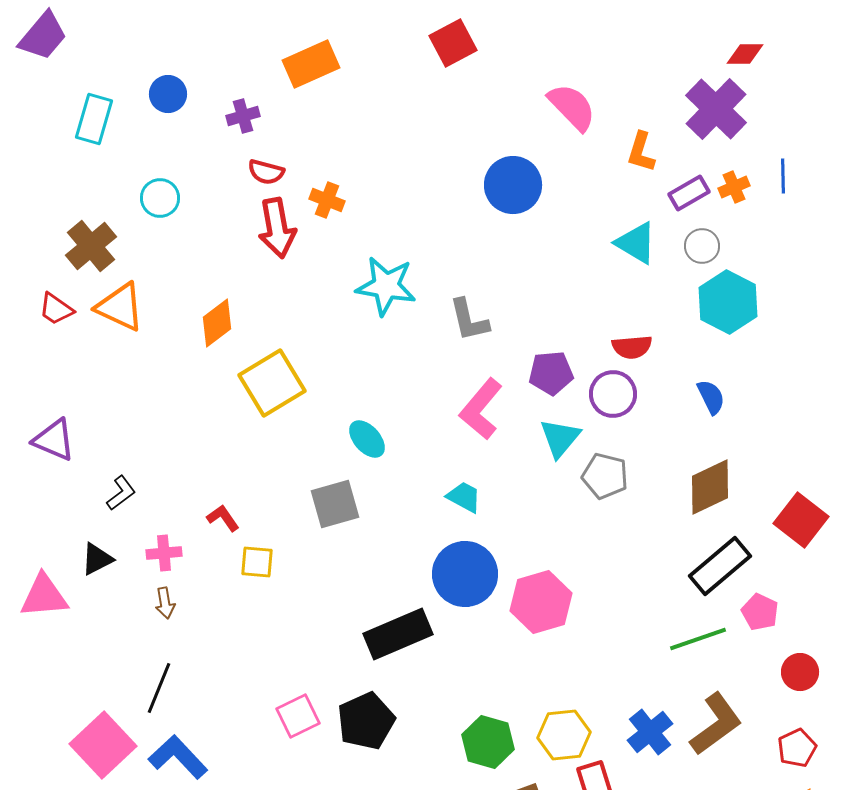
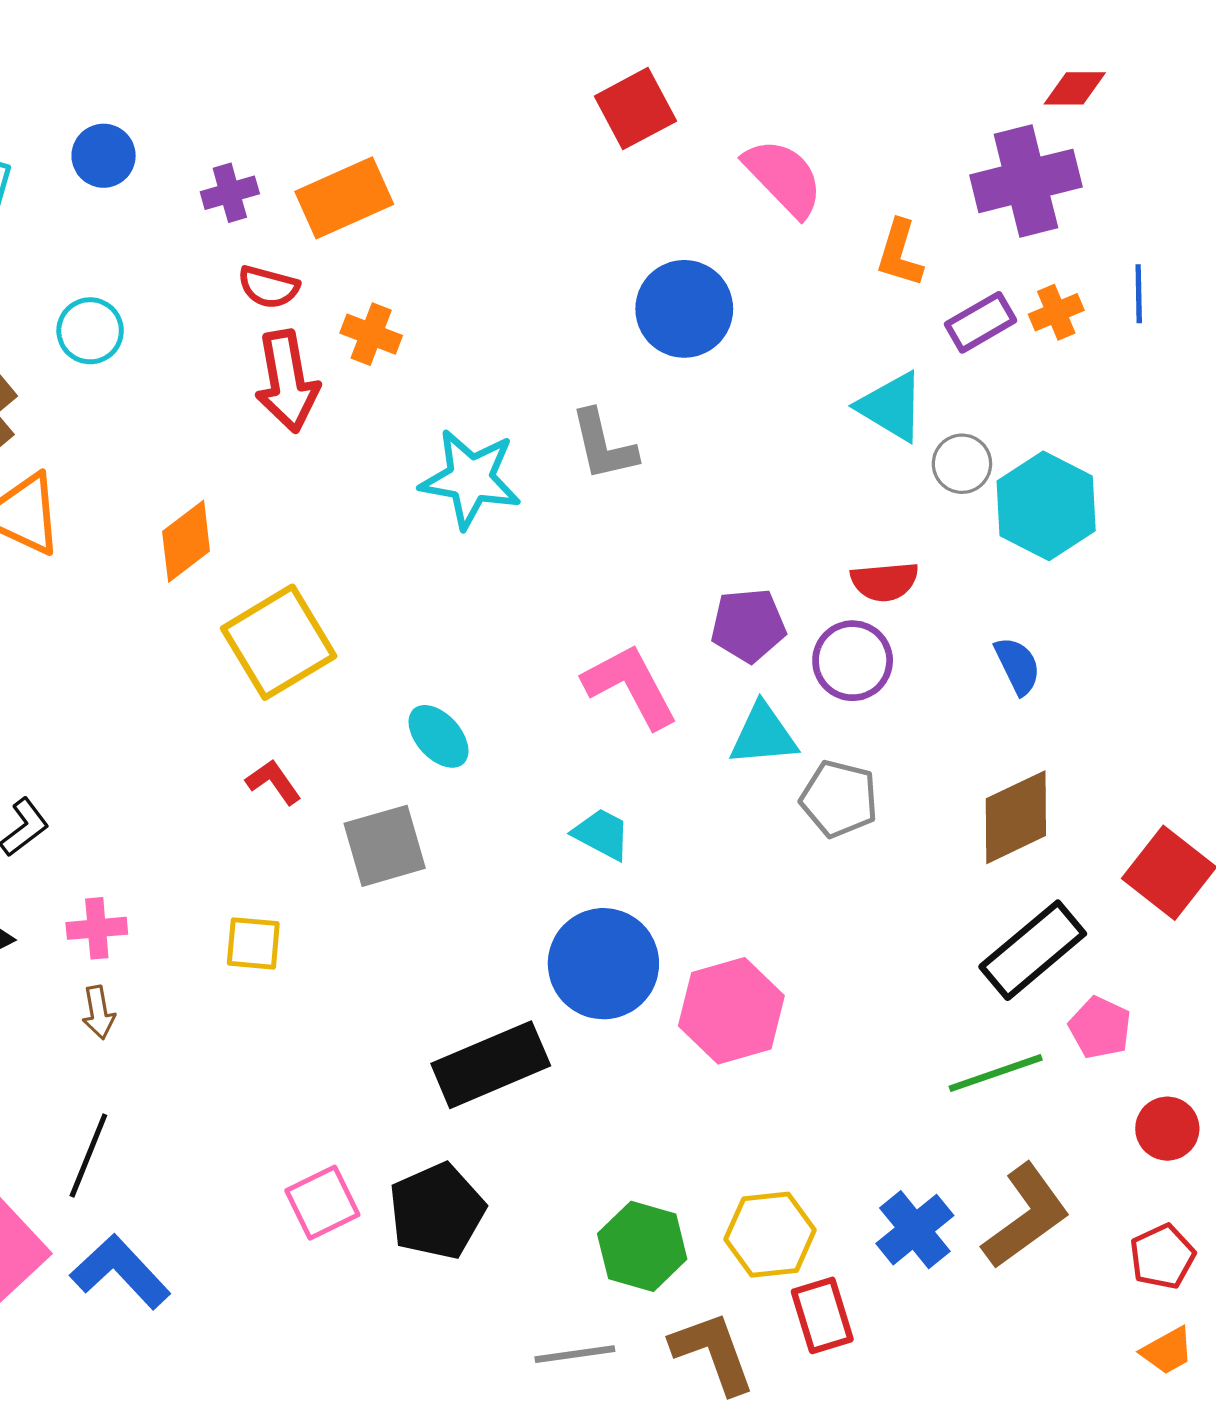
red square: (453, 43) -> (635, 109), moved
orange rectangle: (311, 64) -> (344, 198), moved
purple cross: (716, 109) -> (1026, 181), turned 32
gray circle: (702, 246) -> (962, 464), moved
gray L-shape: (469, 320) -> (603, 445), moved
pink L-shape: (481, 409) -> (630, 686), turned 112
cyan triangle: (560, 438) -> (763, 735), turned 45
red L-shape: (223, 518) -> (274, 782), moved

